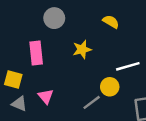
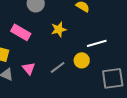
pink rectangle: (36, 53) -> (21, 32), turned -54
gray line: (92, 102) -> (58, 67), moved

